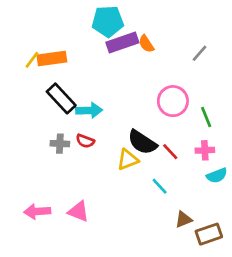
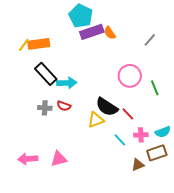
cyan pentagon: (108, 21) -> (81, 16), turned 30
pink cross: (205, 150) -> (141, 135), moved
pink triangle: (78, 211) -> (59, 159), turned -36
brown rectangle: (209, 234) -> (157, 153), moved

